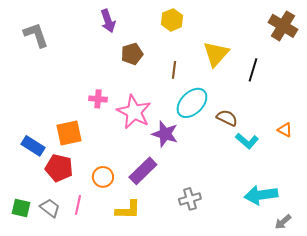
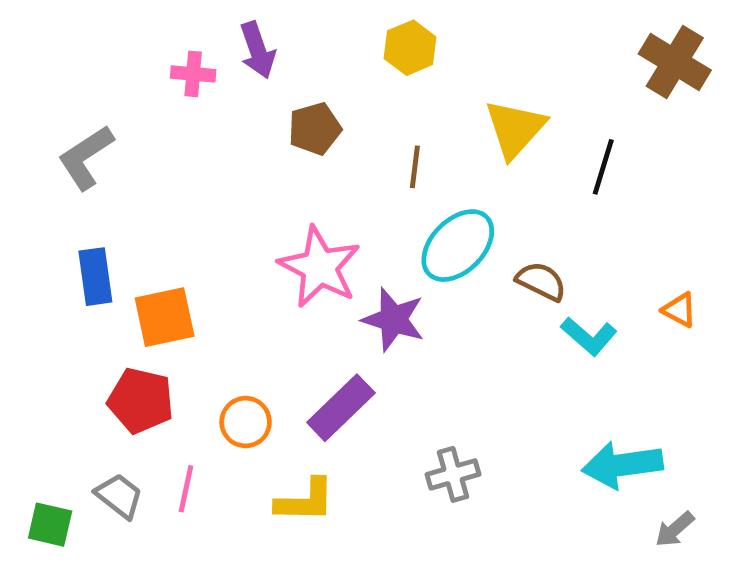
gray L-shape: (36, 35) -> (86, 157), moved, turned -104
pink cross: (98, 99) -> (193, 74), moved
blue rectangle: (33, 146) -> (95, 277), moved, turned 50
green square: (21, 208) -> (50, 525), moved

